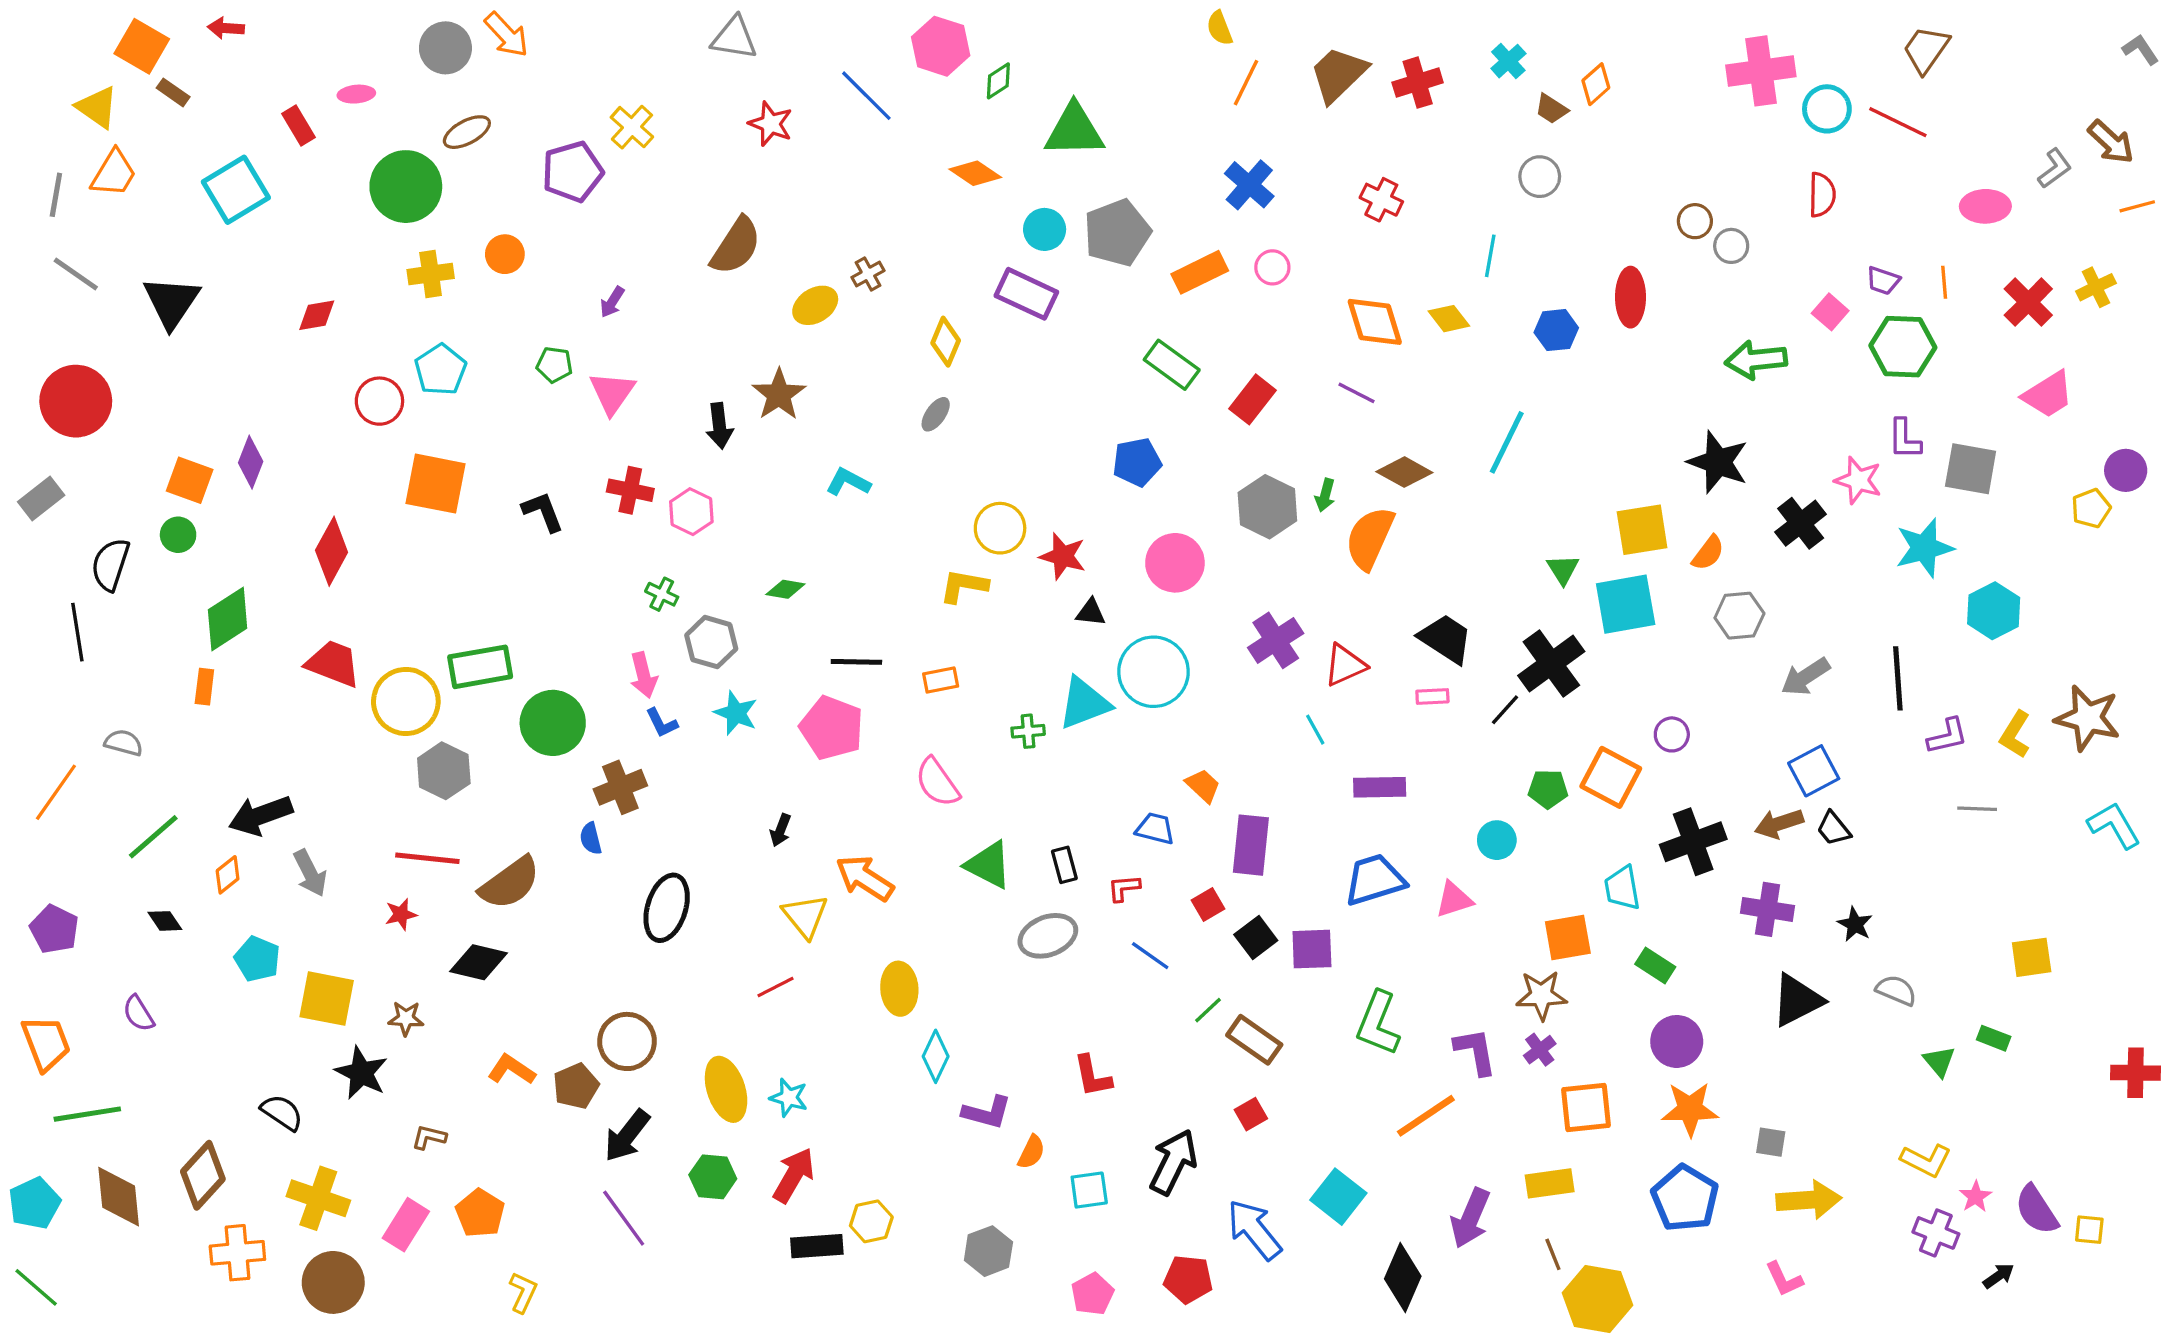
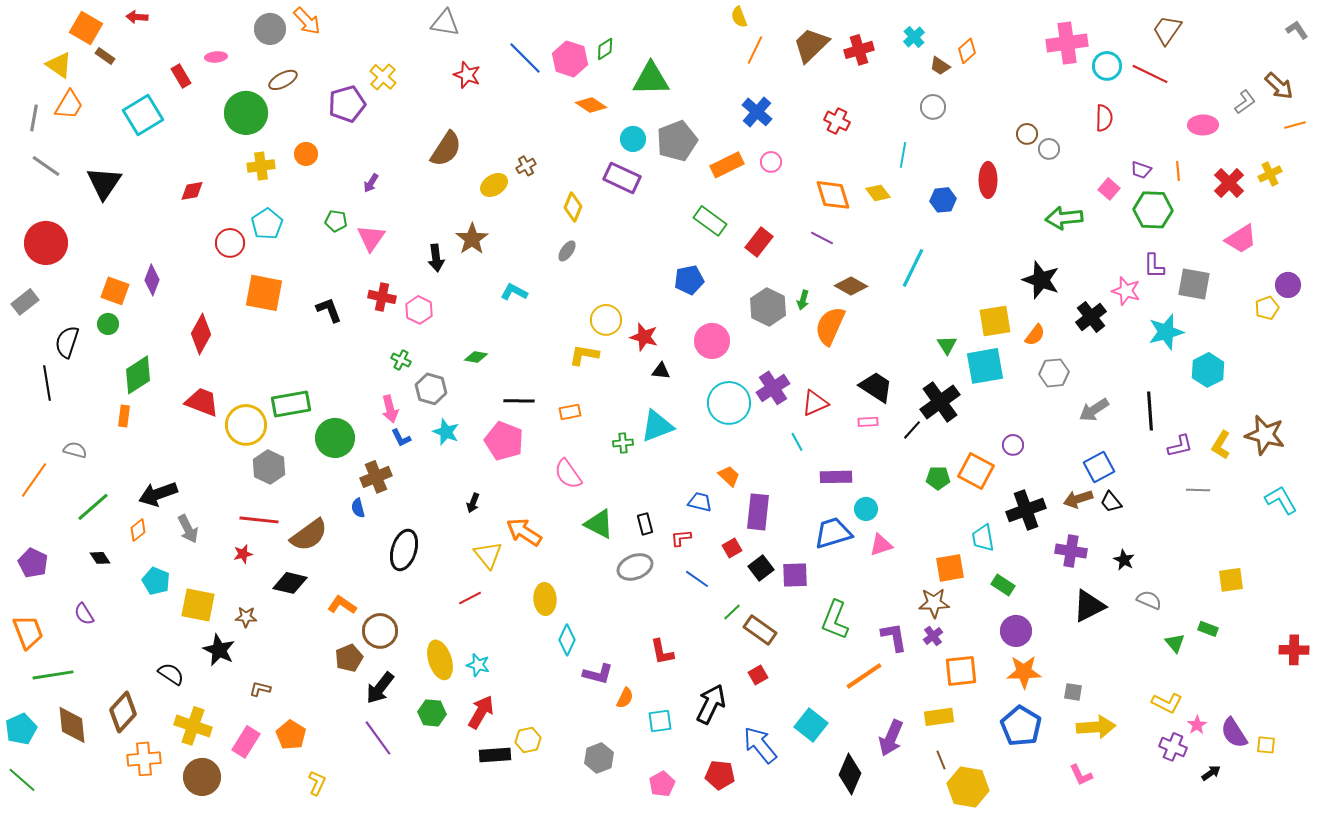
pink hexagon: (941, 46) -> (570, 59), moved
cyan circle: (1154, 672) -> (729, 403), moved
cyan circle: (1497, 840) -> (866, 509), moved
orange L-shape: (511, 1070) -> (342, 605), moved

